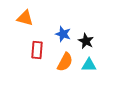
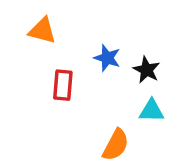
orange semicircle: (65, 62) -> (116, 145), moved

